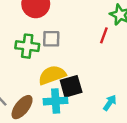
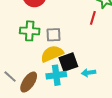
gray square: (51, 39) -> (53, 35), moved
cyan arrow: (110, 103) -> (89, 73), moved, turned -128

